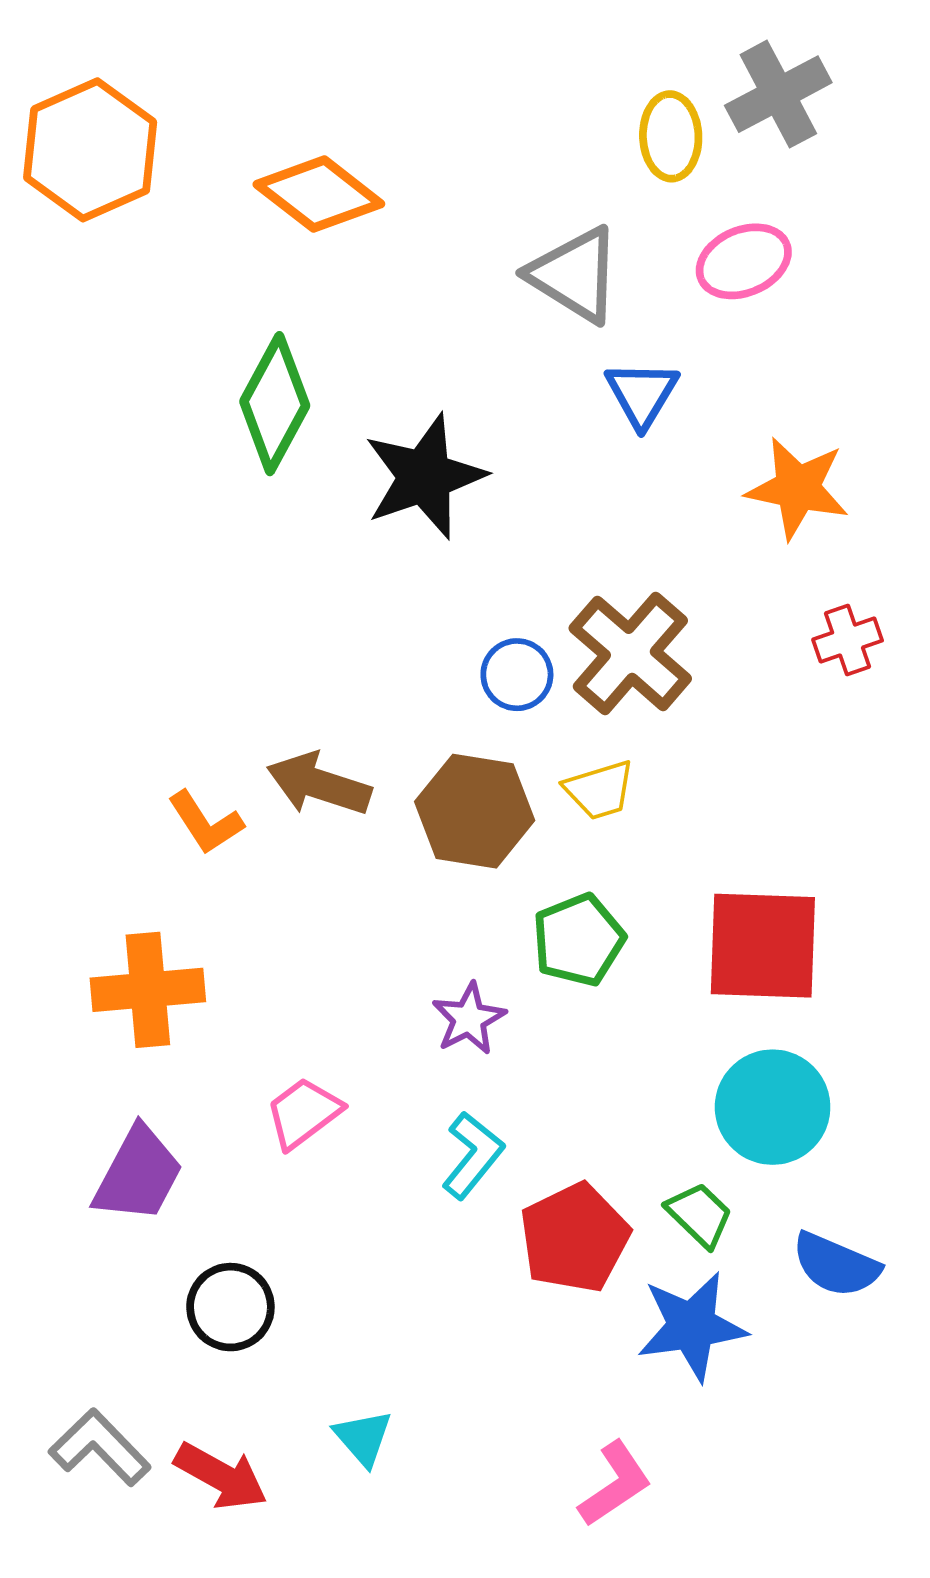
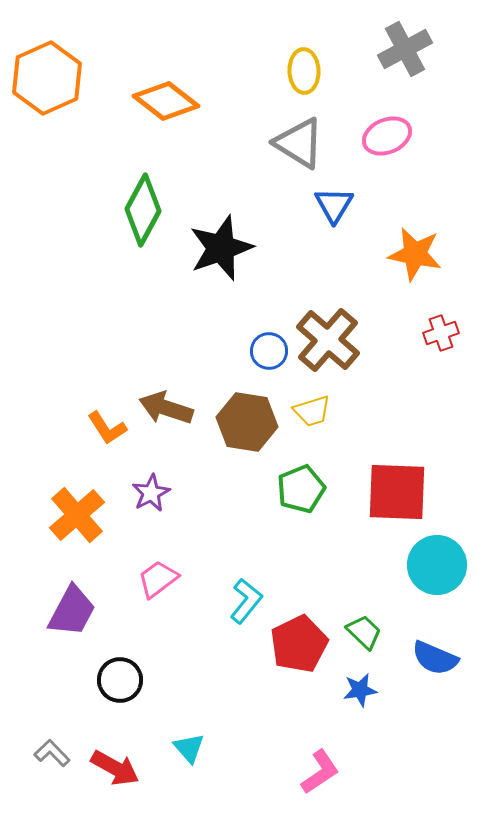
yellow ellipse: (671, 136) -> (304, 71), moved
orange cross: (148, 990) -> (77, 515), turned -36
purple star: (469, 1019) -> (151, 493), moved
cyan circle: (773, 1107) -> (437, 565), moved
blue star: (692, 1326) -> (360, 690), size x0.6
gray L-shape: (100, 1447) -> (52, 753), size x0.7

